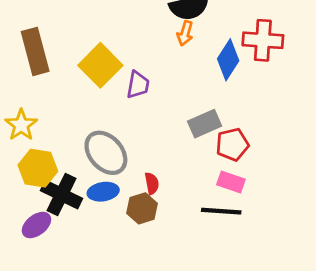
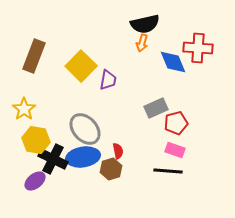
brown rectangle: (35, 51) -> (34, 56), turned 36
blue diamond: (228, 60) -> (173, 62), turned -56
blue ellipse: (103, 192) -> (83, 157), size x1.5

